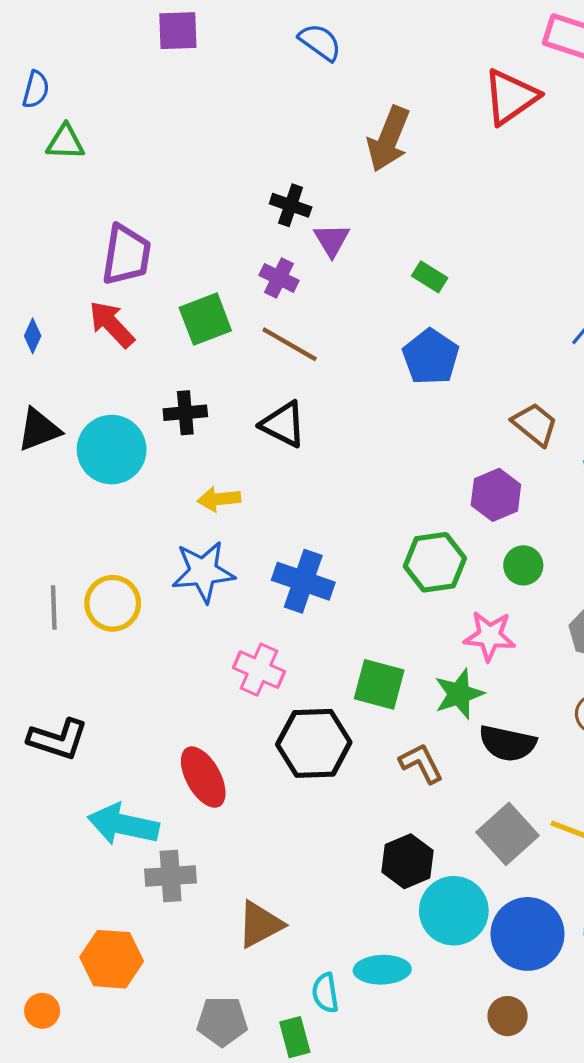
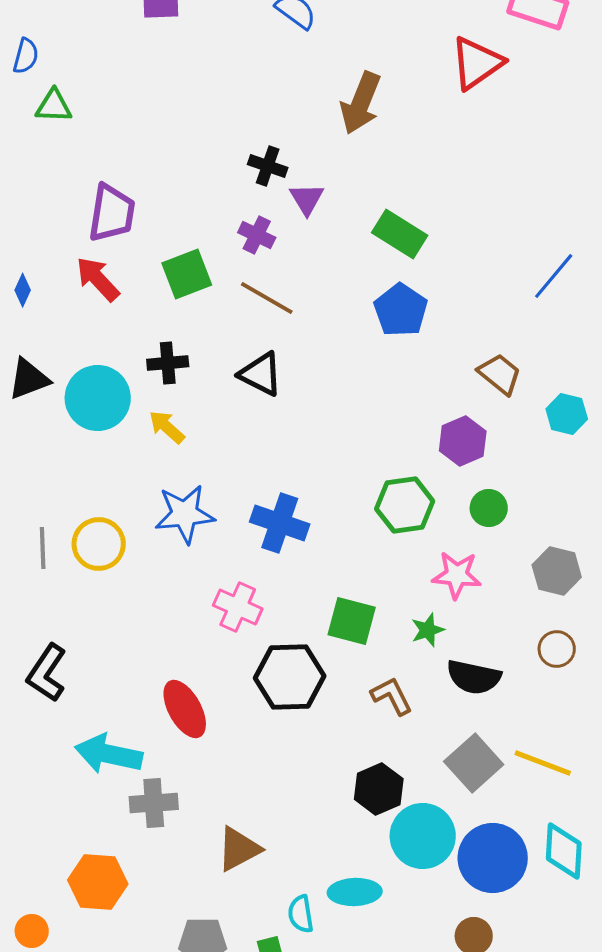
green rectangle: (430, 277) -> (400, 234), size x1.6
yellow arrow: (219, 499) -> (167, 427), moved, turned 48
green star: (459, 694) -> (428, 630), size x0.7
black L-shape: (58, 739) -> (47, 673), turned 106

